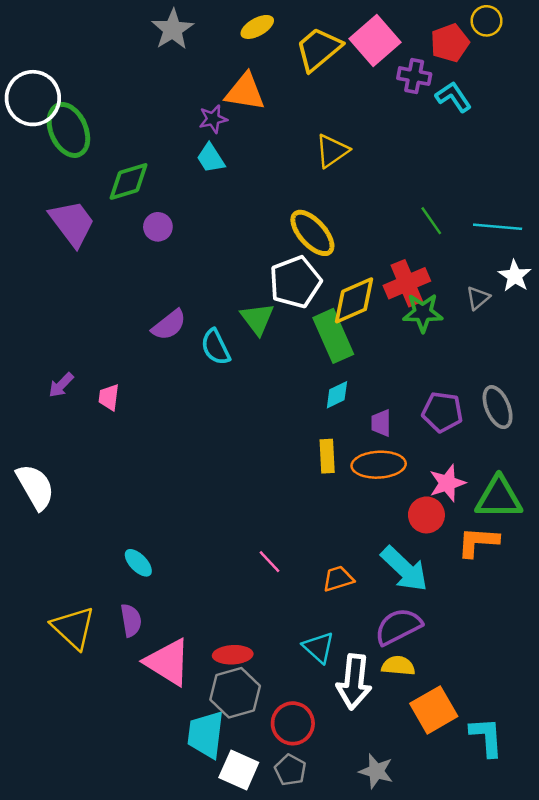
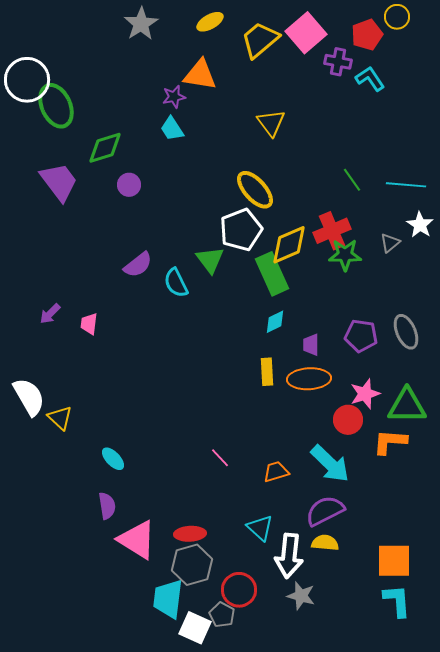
yellow triangle: (332, 151) -> (271, 123), turned -32
yellow triangle: (73, 628) -> (60, 418), moved, size x0.7
orange square: (434, 710) -> (394, 561), moved, turned 30
gray pentagon: (290, 770) -> (222, 615), moved
gray star: (376, 771) -> (301, 596), moved

